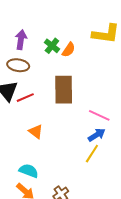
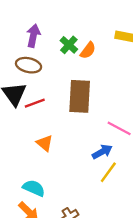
blue arrow: (97, 135) -> (102, 152), moved

